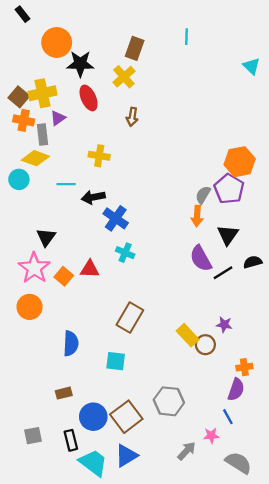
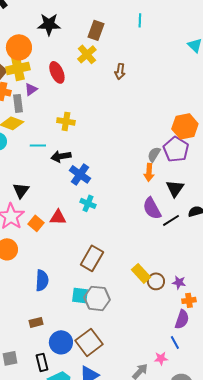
orange circle: (57, 42) -> (19, 47), moved
black star: (80, 64) -> (49, 24), moved
brown arrow: (132, 117) -> (120, 71), moved
purple star: (224, 325) -> (179, 282), moved
gray hexagon: (169, 401) -> (97, 298), moved

